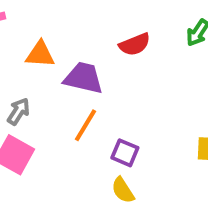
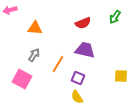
purple trapezoid: (83, 78) -> (85, 50), moved
gray arrow: (18, 111) -> (34, 55), moved

